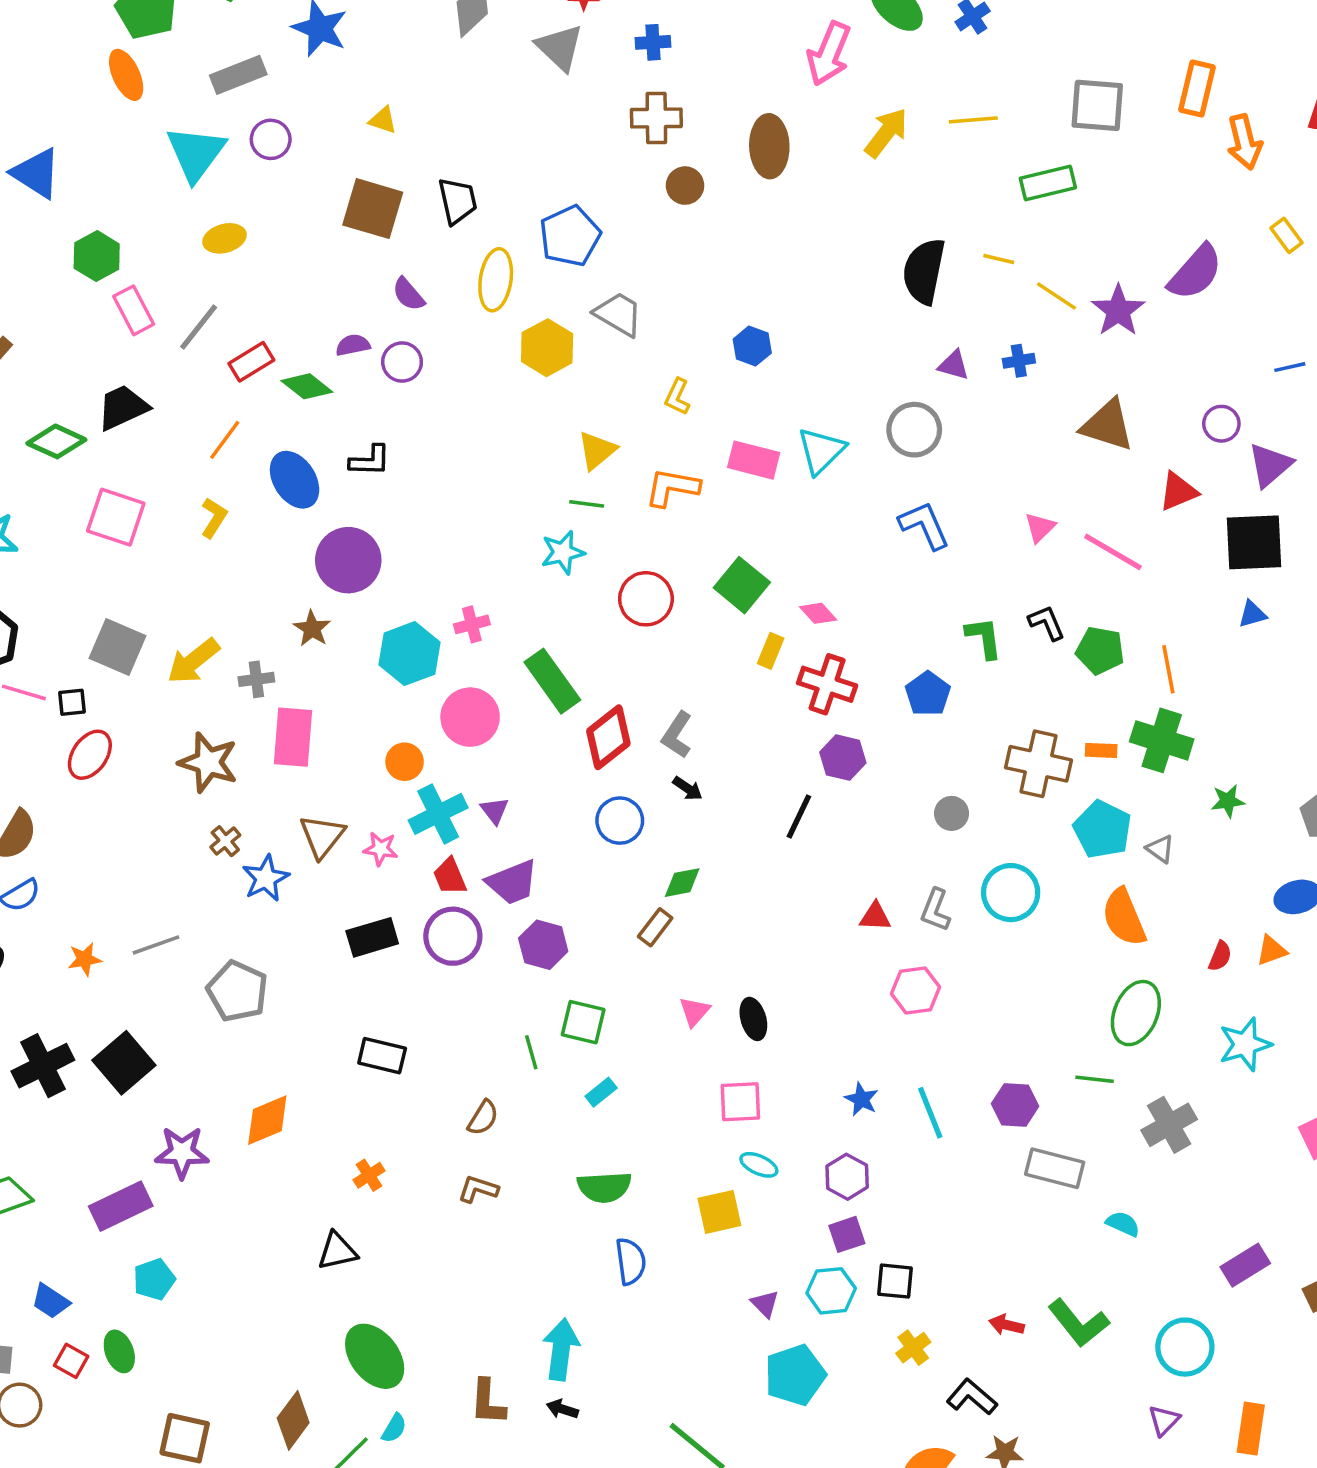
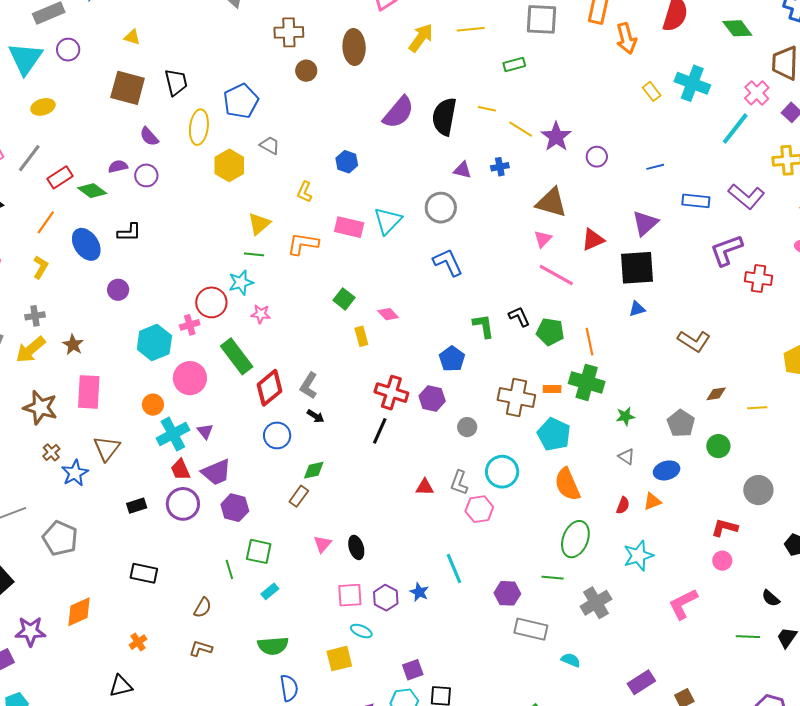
green rectangle: (1048, 183) -> (514, 64), size x0.7
purple semicircle: (1195, 272) -> (398, 112), moved
gray trapezoid: (619, 314) -> (270, 145), size x0.7
purple circle: (1221, 424) -> (597, 157), moved
pink triangle: (1040, 527) -> (543, 239), moved
purple circle: (348, 560) -> (118, 290), size x0.6
green square: (742, 585) -> (344, 299), size x0.7
red circle: (646, 599) -> (211, 302), moved
brown star: (312, 629) -> (73, 345), moved
yellow rectangle: (771, 651) -> (361, 336), turned -36
gray cross: (256, 679) -> (35, 316), moved
red cross: (827, 684) -> (391, 393), moved
purple hexagon: (843, 758) -> (432, 398), moved
pink star: (381, 849) -> (261, 314), moved
gray triangle: (1160, 849) -> (626, 457), moved
black rectangle: (372, 937) -> (137, 506), size x0.7
pink hexagon: (916, 990) -> (479, 509), moved
cyan line: (930, 1113) -> (454, 568), moved
purple hexagon: (847, 1177) -> (386, 598), moved

